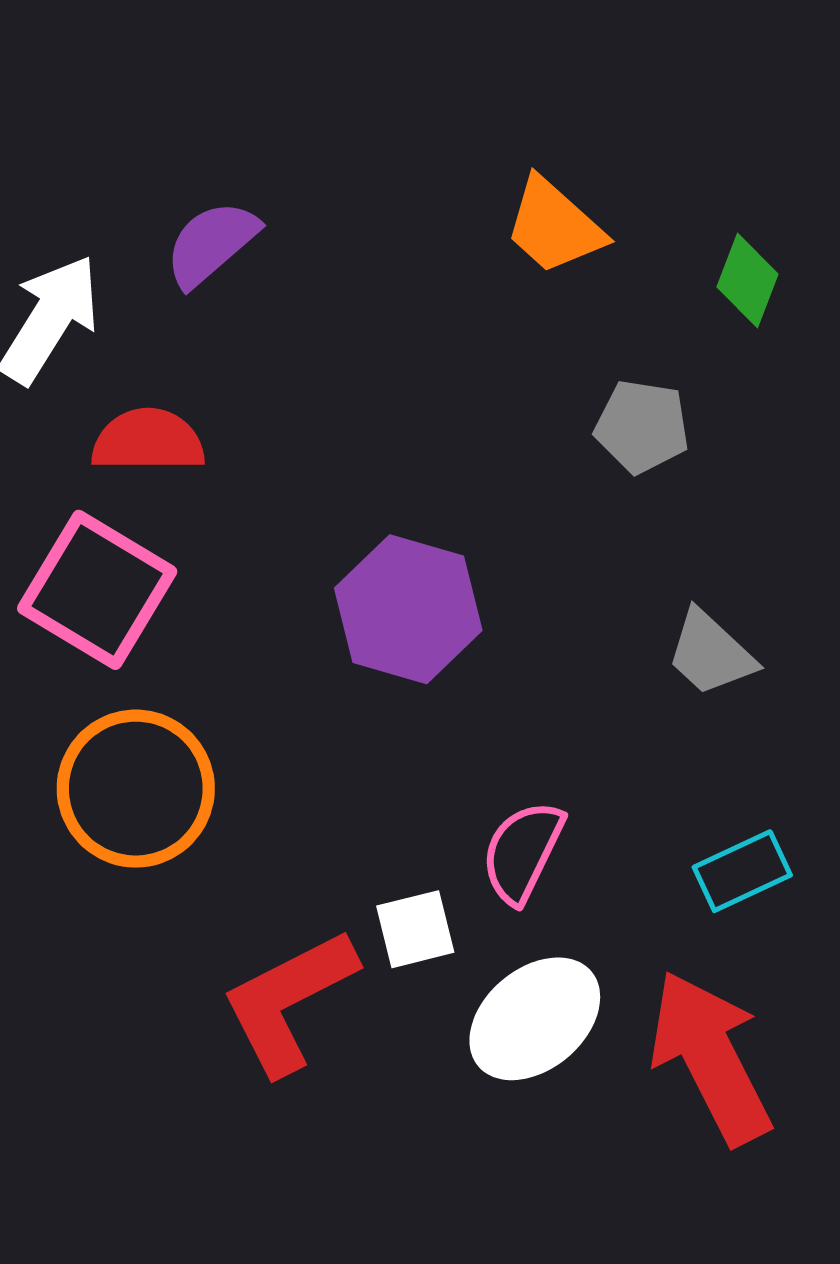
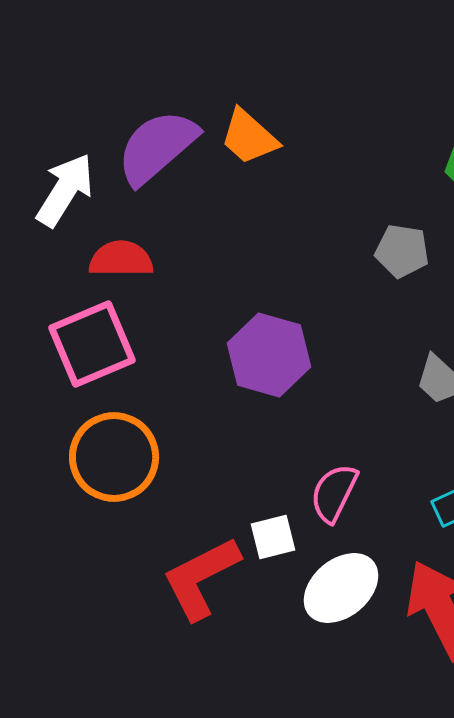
orange trapezoid: (554, 226) -> (249, 137), moved
purple semicircle: (211, 244) -> (157, 147), size x1.5
pink square: (97, 590) -> (92, 344), turned 36

